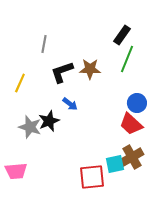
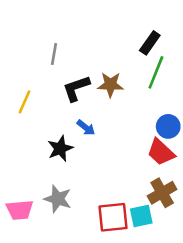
gray star: (30, 127) -> (58, 199), moved
cyan square: (115, 164) -> (141, 216), moved

